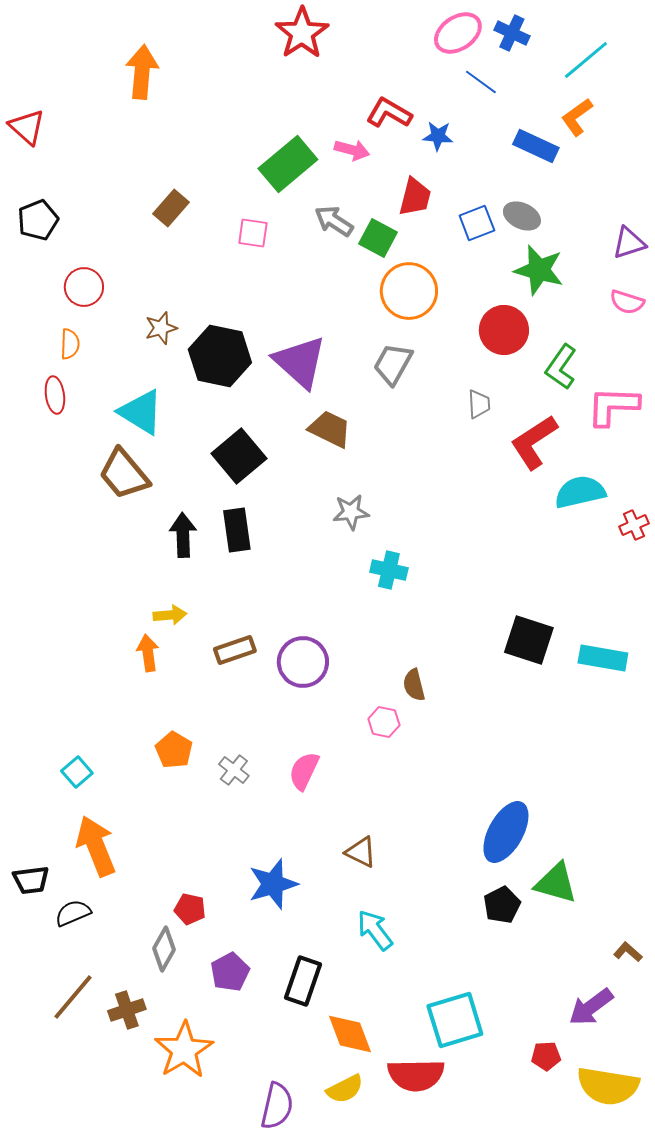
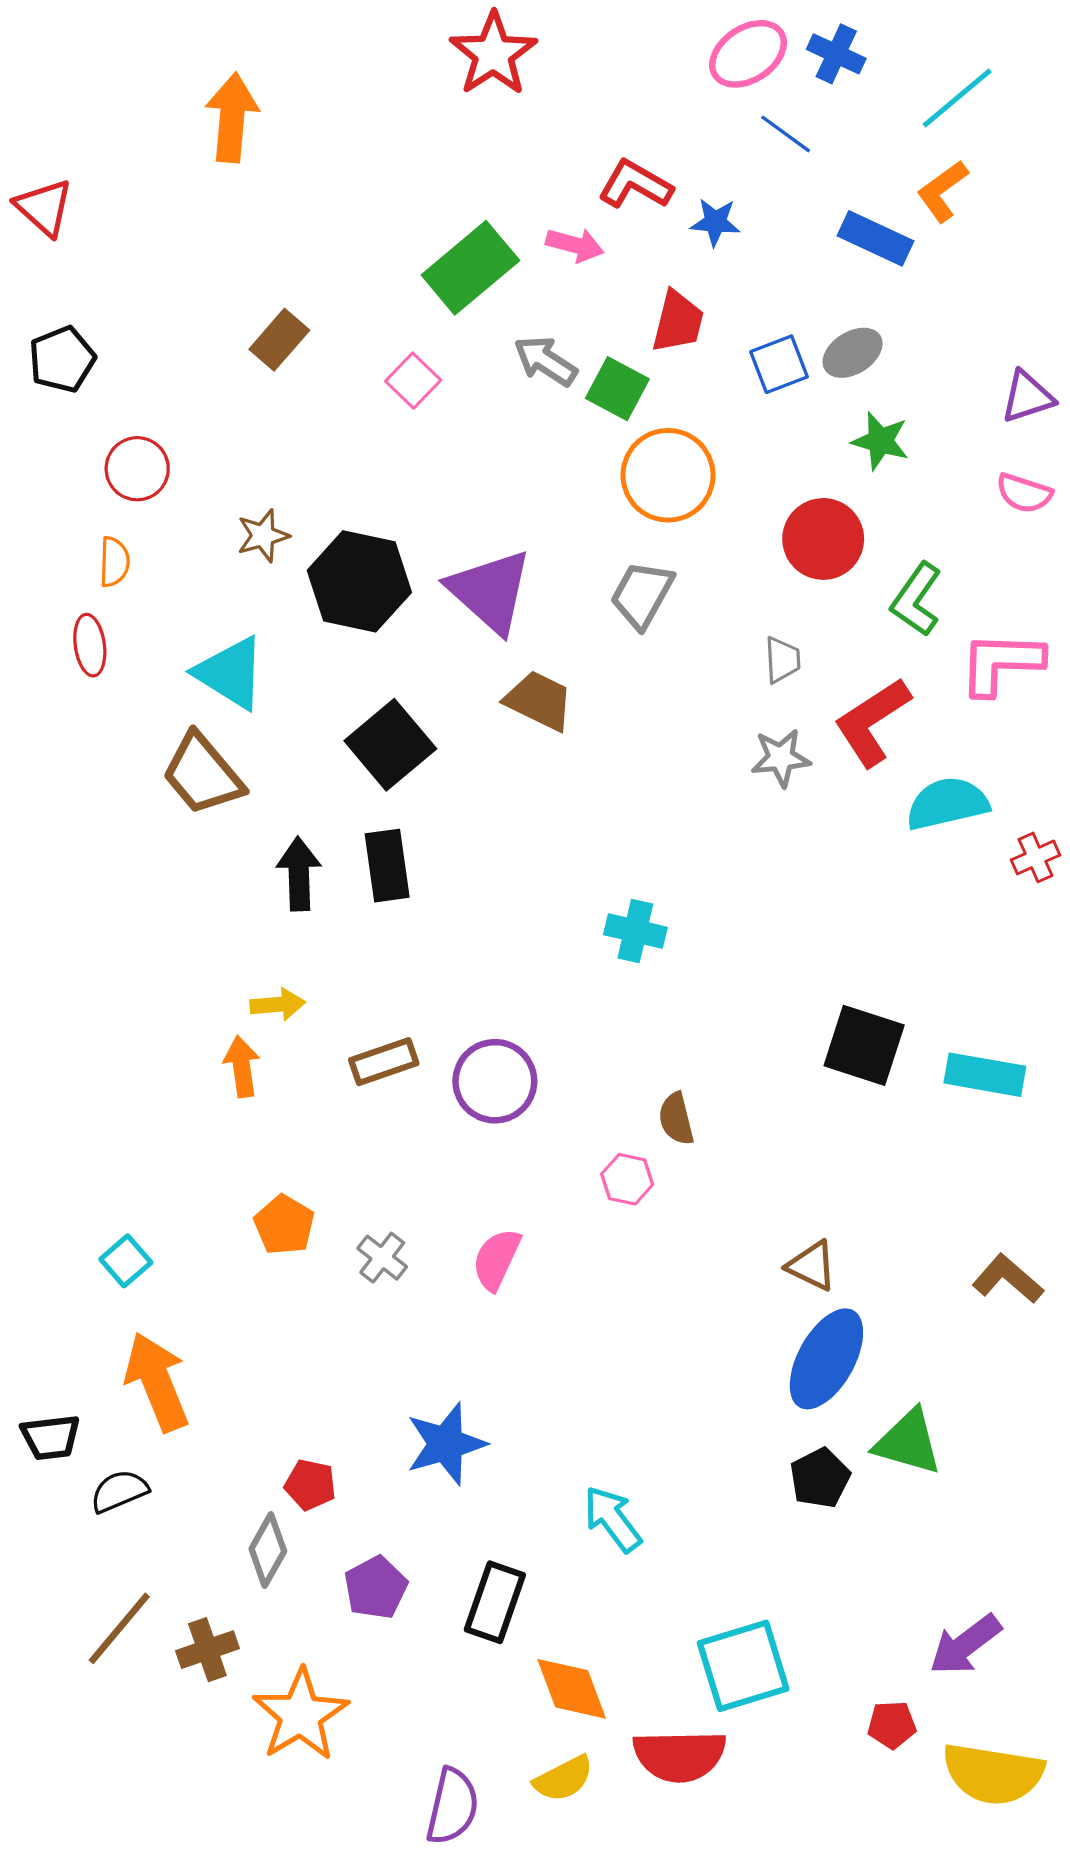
gray ellipse: (522, 216) -> (853, 353), turned -57
pink square: (253, 233) -> (413, 381), turned 36
green star: (539, 270) -> (880, 441), size x0.7
gray star: (351, 512) -> (781, 758), moved
brown triangle: (361, 852) -> (812, 1266), moved
brown L-shape: (628, 952) -> (1008, 1279), moved, size x1.5

